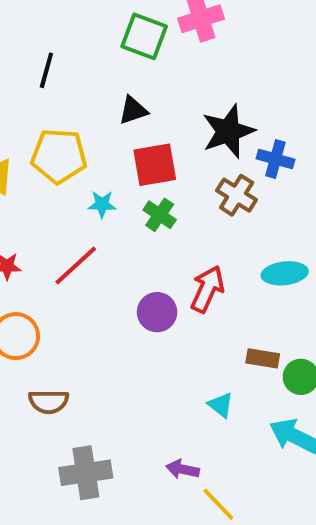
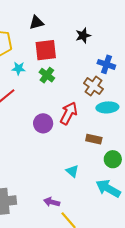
black star: (228, 131) -> (83, 35), size x0.6
blue cross: (275, 159) -> (106, 64), moved
brown cross: (237, 195) -> (93, 86), moved
brown rectangle: (263, 358) -> (94, 139), moved

